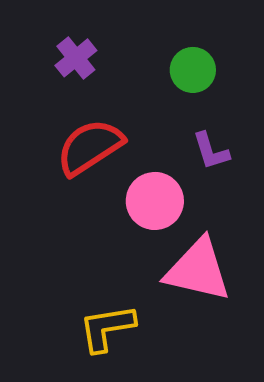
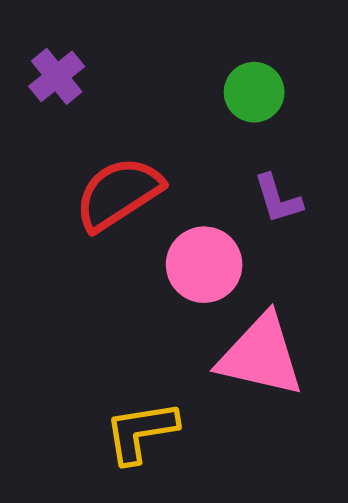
purple cross: (76, 58) -> (57, 76), moved

